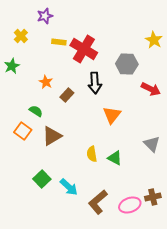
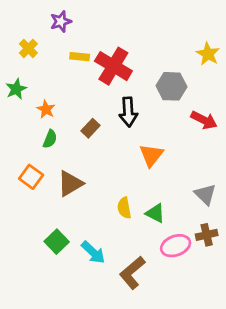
orange star: (46, 82) -> (46, 109), moved
green semicircle: (36, 111) -> (50, 139), moved, turned 80
brown cross: (153, 197) -> (207, 235), moved
pink ellipse: (130, 205) -> (176, 246), moved

